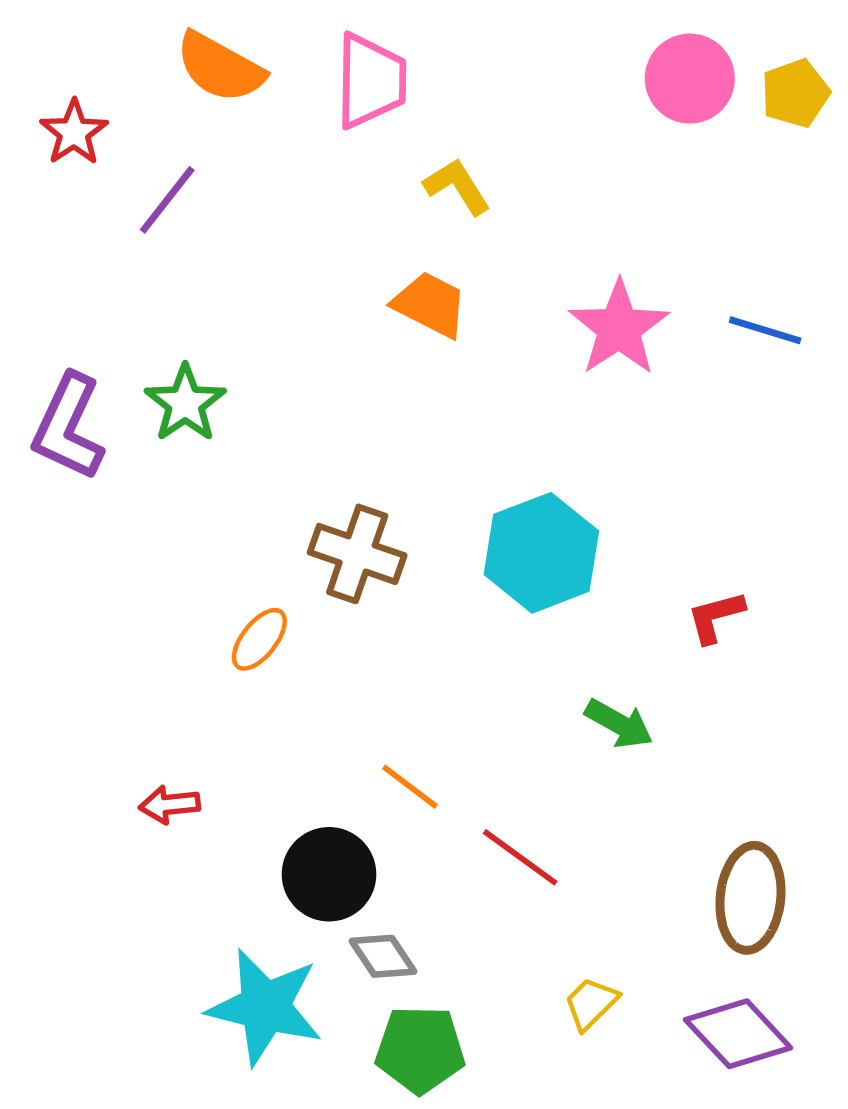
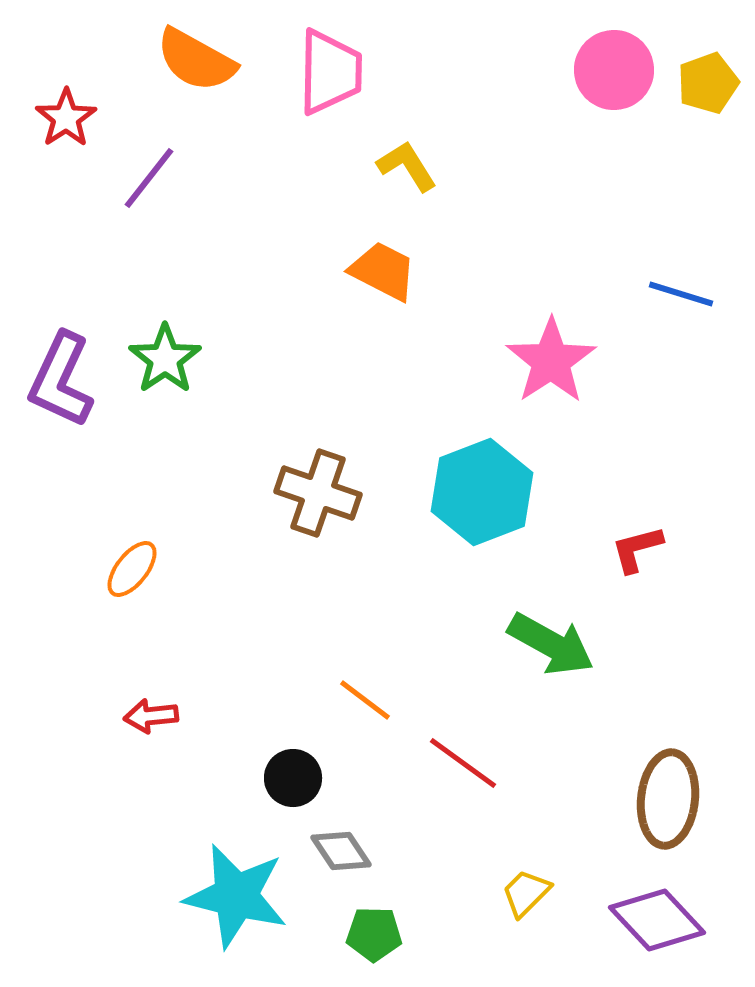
pink star: (619, 328) -> (551, 361), moved
orange ellipse: (259, 639) -> (132, 569), moved
green arrow: (619, 724) -> (551, 644), size x1.4
black circle: (329, 874) -> (293, 778), size x0.7
green pentagon: (420, 1050) -> (374, 934), size x0.7

